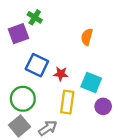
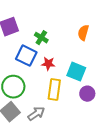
green cross: (35, 17) -> (41, 38), moved
orange semicircle: (87, 37) -> (83, 33), moved

